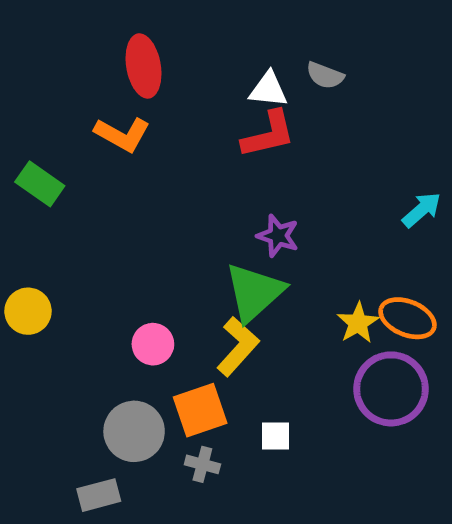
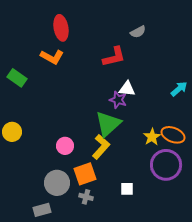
gray semicircle: (325, 75) -> (138, 32), turned -49
white triangle: (268, 90) -> (127, 89), moved
white square: (276, 436) -> (127, 189), moved

